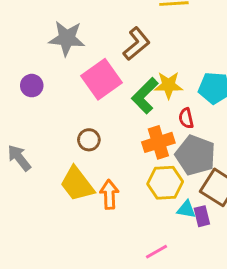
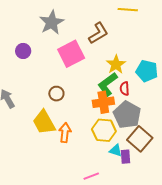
gray star: (67, 38) -> (52, 22), turned 30
yellow star: (168, 85) -> (116, 64), turned 30
green L-shape: (145, 96) -> (108, 84), moved

